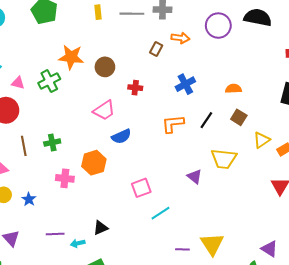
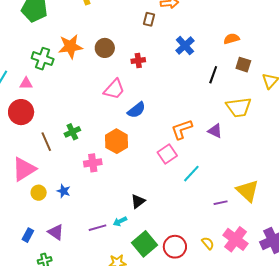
green cross: (49, 81) -> (43, 59), moved, turned -30
orange L-shape: (173, 124) -> (182, 129), moved
purple line: (55, 234) -> (98, 228), moved

